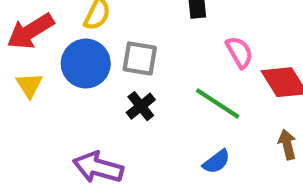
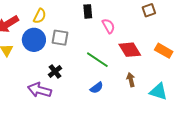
pink semicircle: (239, 52) -> (108, 26), moved
black cross: (141, 106) -> (55, 71), moved

